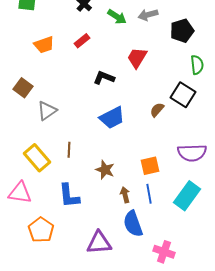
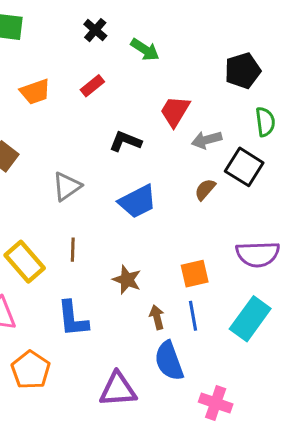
gray arrow: (148, 15) -> (207, 140), moved
gray triangle: (47, 111) -> (67, 186), moved

